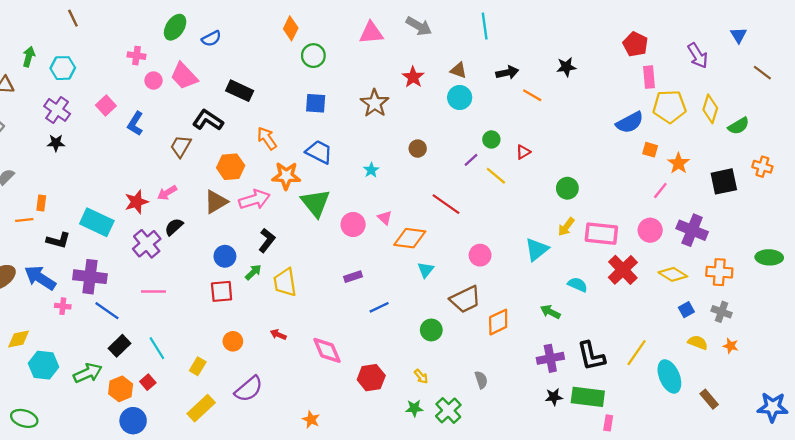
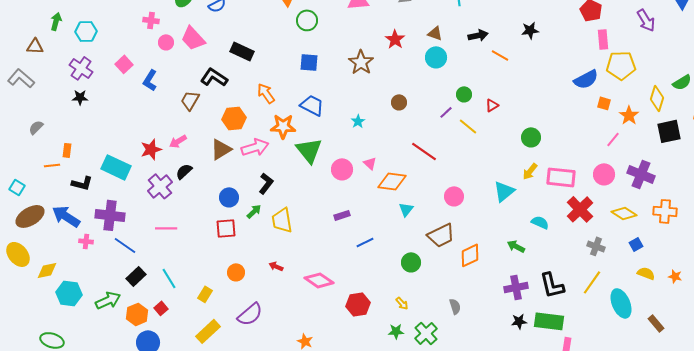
yellow diamond: (710, 109) -> (657, 98), moved
gray cross: (722, 312) -> (596, 246), moved
pink diamond: (327, 350) -> (319, 280), turned -32

